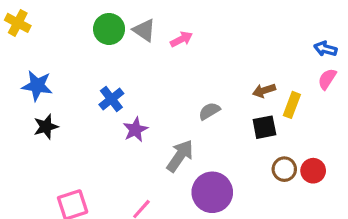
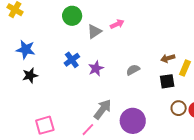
gray triangle: (144, 30) -> (94, 31), moved, turned 49
purple star: (135, 130) -> (96, 68), moved
gray arrow: (180, 156) -> (103, 109), moved

